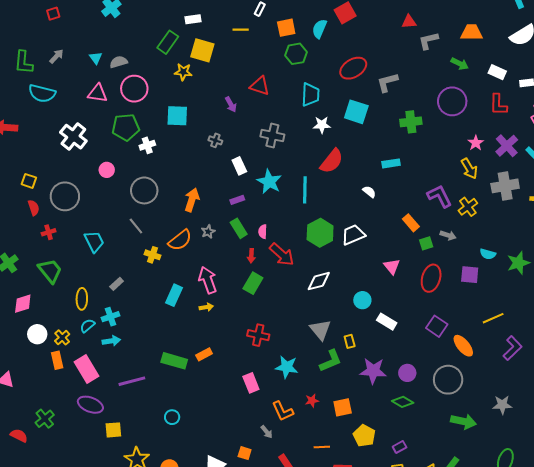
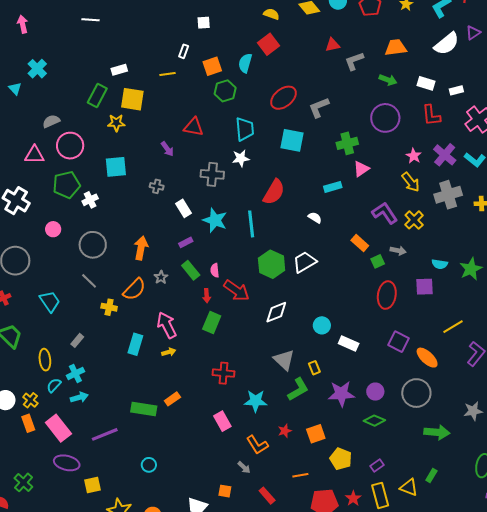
cyan triangle: (96, 58) -> (15, 89), moved
white star: (322, 125) -> (241, 158), moved
pink triangle: (392, 267) -> (361, 169), moved, turned 42

